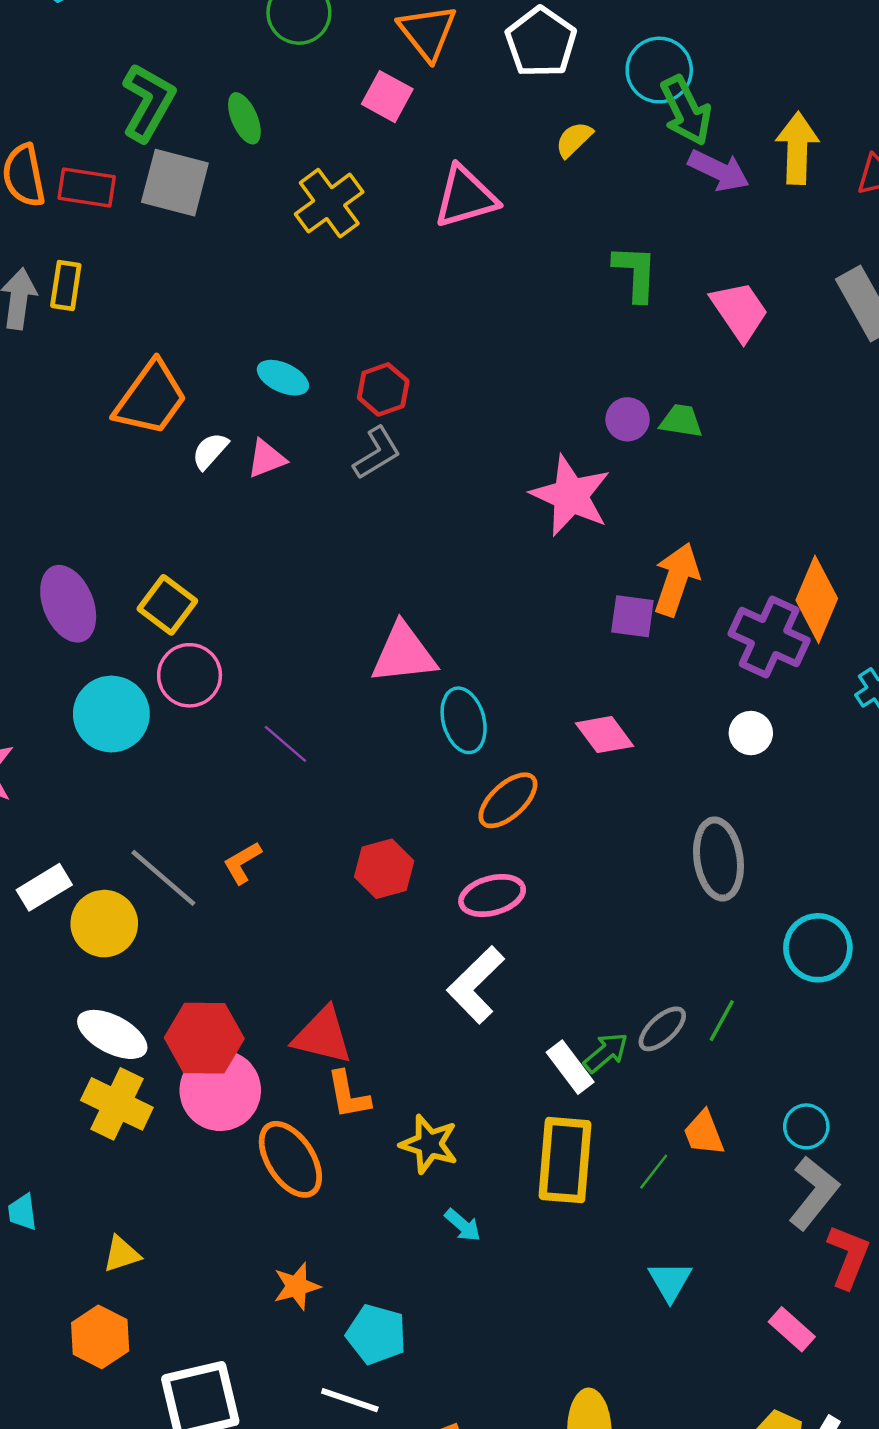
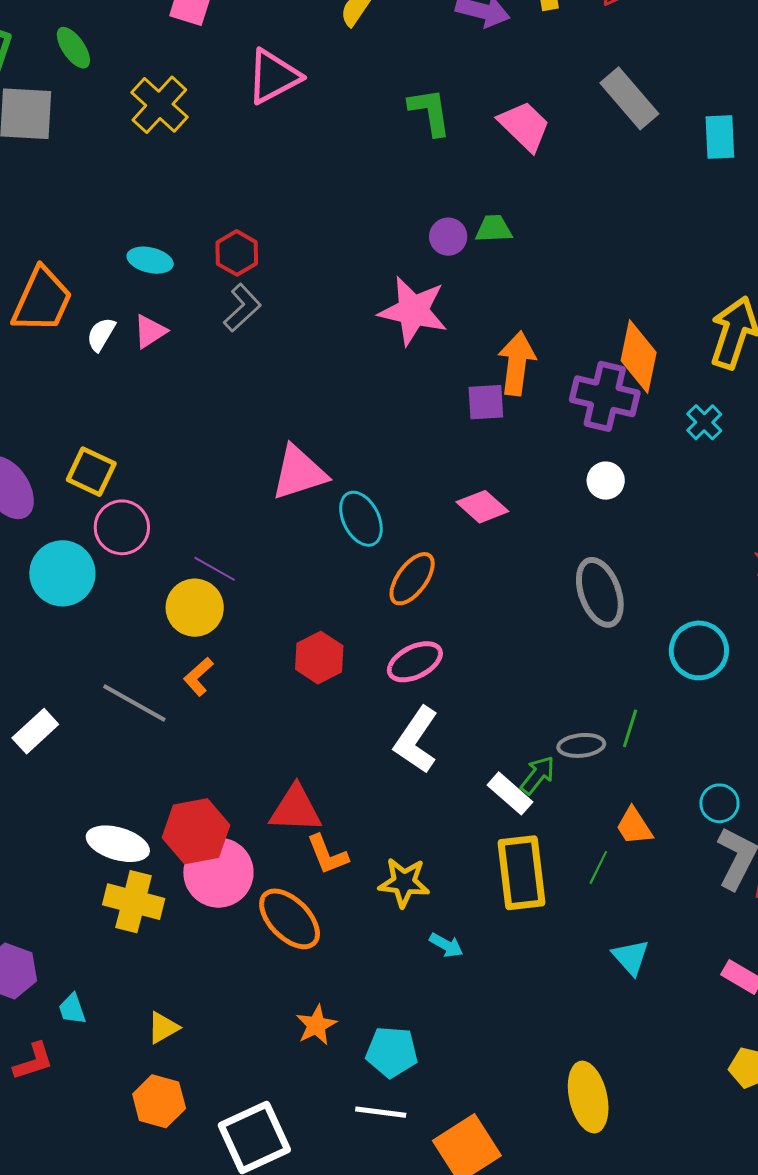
yellow circle: (104, 924) -> (195, 608), moved
gray ellipse: (662, 1029) -> (581, 745), turned 48

